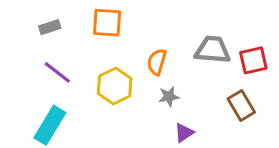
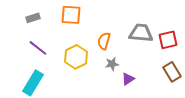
brown rectangle: (241, 106) -> (172, 72), moved
purple triangle: (184, 133) -> (128, 79), moved

